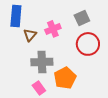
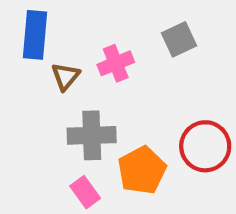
red circle: (88, 44) -> (205, 146), moved

